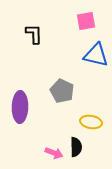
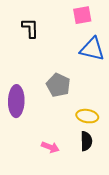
black semicircle: (76, 147) -> (86, 141), moved

